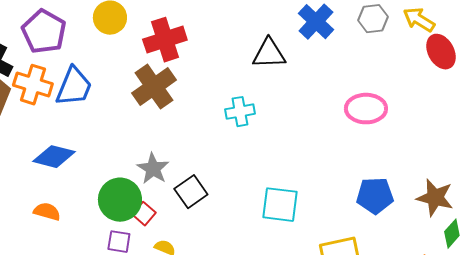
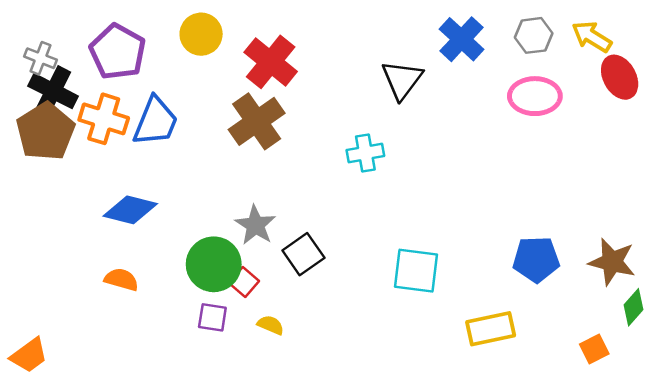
red cross: (165, 40) -> (271, 62), turned -33
black triangle: (269, 54) -> (402, 80), turned -51
pink ellipse: (366, 109) -> (535, 96), moved

